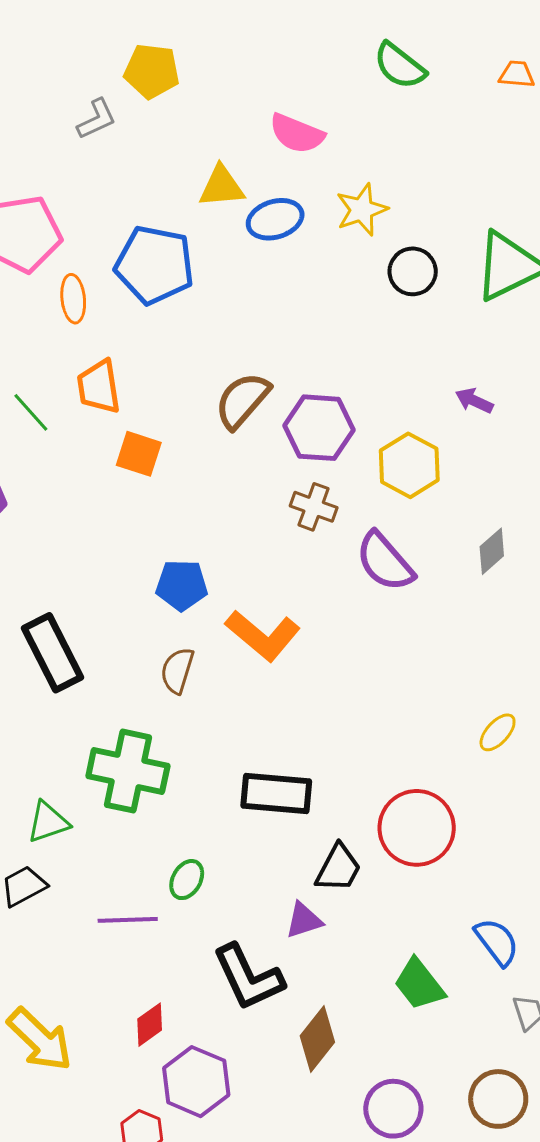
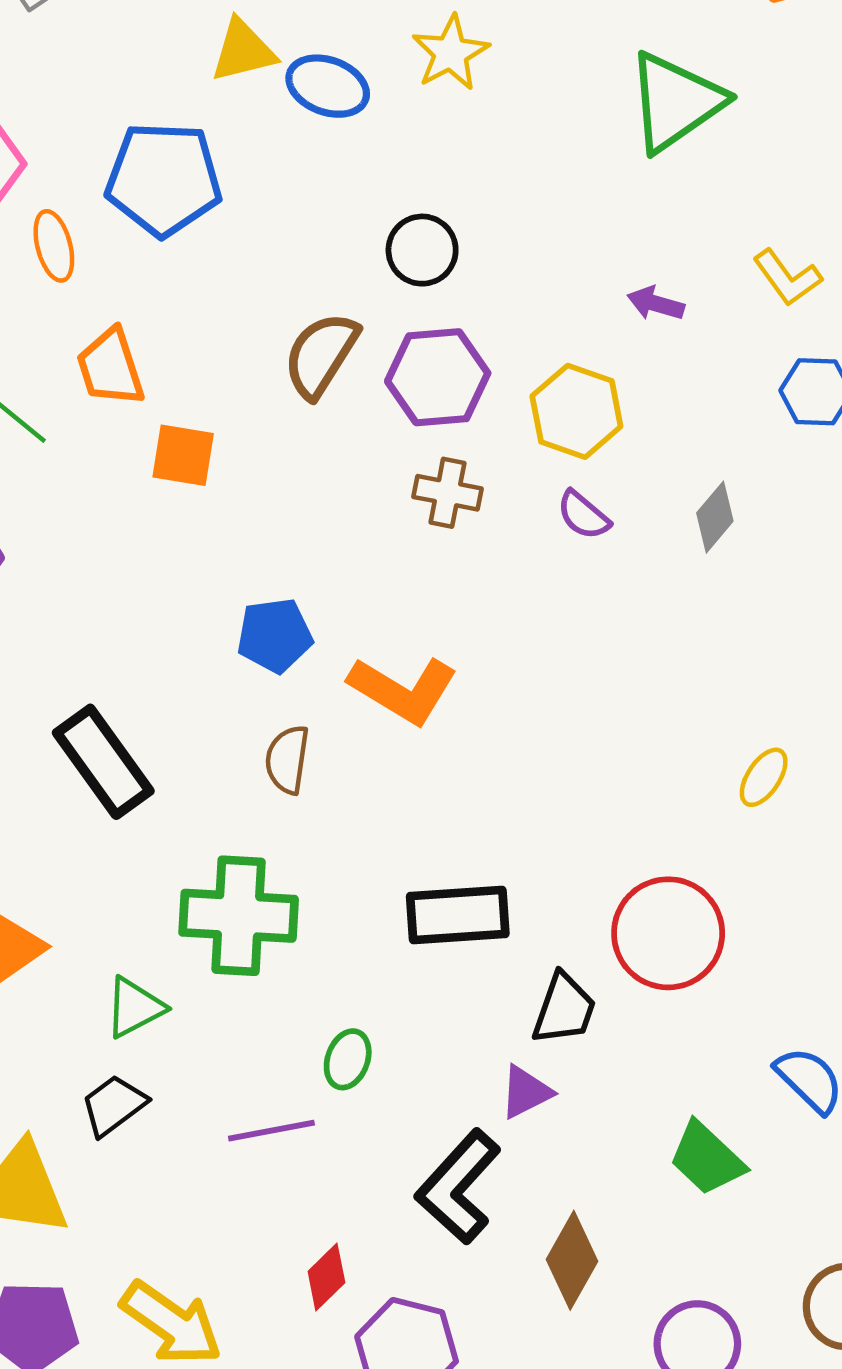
blue ellipse: (275, 219) -> (328, 86), turned 46
black circle: (413, 271) -> (422, 250), moved
purple semicircle: (385, 562) -> (583, 515), moved, size x0.6
black L-shape: (248, 977) -> (458, 1187), turned 76

